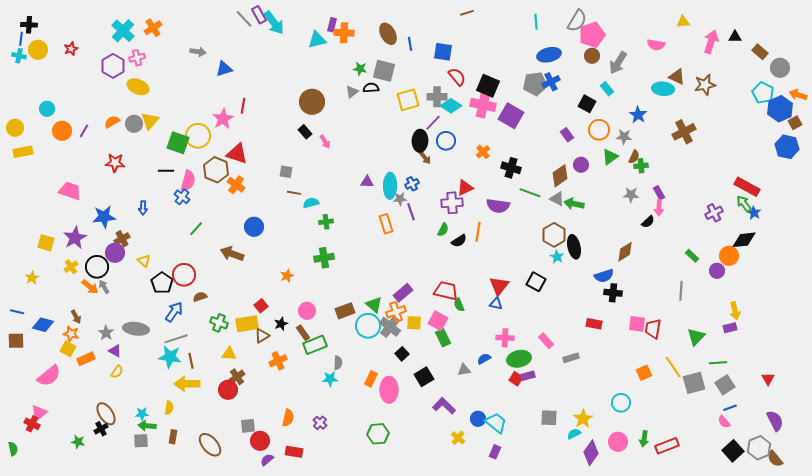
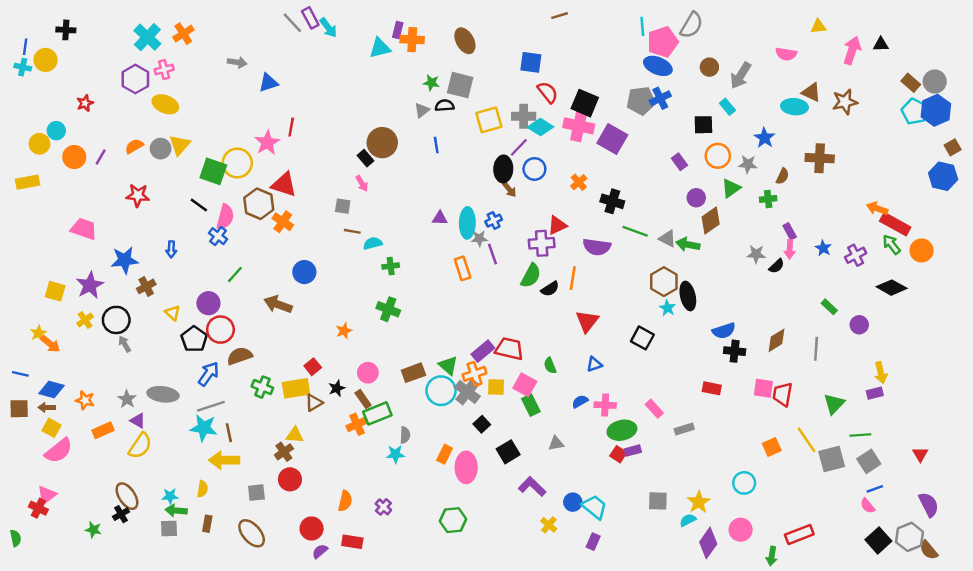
cyan arrow: (274, 23) -> (328, 28), size x0.7
black cross: (29, 25) -> (66, 30), moved
pink pentagon: (592, 35) -> (663, 42), moved
blue line: (410, 44) -> (436, 145), moved
red star: (71, 49) -> (85, 103), moved
brown rectangle: (760, 52) -> (911, 83), moved
blue ellipse: (549, 55) -> (658, 66), turned 35
orange arrow: (798, 95) -> (877, 209), moved
brown circle: (312, 102) -> (382, 143), moved
black square: (587, 104) -> (703, 125), turned -30
blue hexagon: (780, 109) -> (936, 110), moved
yellow circle: (15, 128) -> (39, 144), moved
brown cross: (684, 132) -> (820, 158), turned 30
pink arrow: (325, 142) -> (362, 183), moved
brown semicircle: (634, 157) -> (783, 176), moved
black line: (166, 171) -> (199, 205), turned 35
brown diamond: (560, 176) -> (711, 221), moved
gray star: (631, 195) -> (756, 254), moved
blue star: (754, 213) -> (823, 248), moved
green semicircle: (443, 230) -> (531, 276), size x1.5
black diamond: (744, 240) -> (892, 288), turned 35
brown diamond: (625, 252) -> (777, 340), moved
purple circle: (115, 253) -> (208, 303), moved
orange circle: (729, 256) -> (922, 250), moved
green cross: (324, 258) -> (388, 309), turned 30
red triangle: (499, 286) -> (587, 321), moved
orange arrow: (90, 287) -> (50, 344), moved
red trapezoid: (446, 291) -> (509, 349), moved
brown semicircle: (200, 297) -> (240, 356), size x1.5
blue triangle: (496, 304) -> (594, 364), turned -32
brown arrow: (76, 317) -> (47, 407), moved, turned 120
yellow square: (68, 349) -> (51, 428), moved
yellow triangle: (229, 354) -> (295, 435), moved
blue semicircle: (484, 359) -> (580, 401), moved
orange cross: (278, 361) -> (357, 424), moved
yellow semicircle: (117, 372) -> (140, 446), size x1.6
red circle: (228, 390) -> (290, 479), moved
gray square: (248, 426) -> (256, 493), moved
green arrow: (644, 439) -> (772, 556), moved

